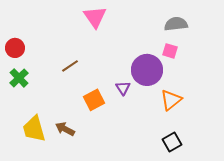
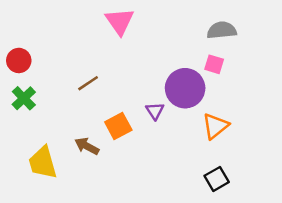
brown arrow: (65, 129) -> (87, 146), moved

